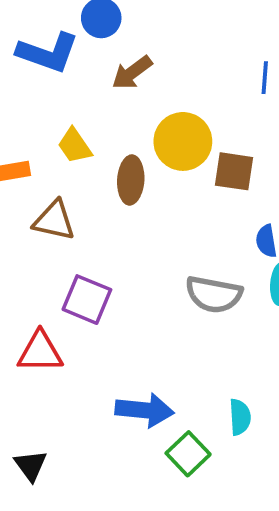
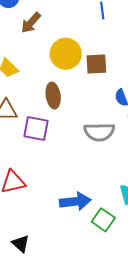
brown ellipse: (131, 180) -> (53, 96), moved
purple square: (87, 300) -> (36, 129), moved

